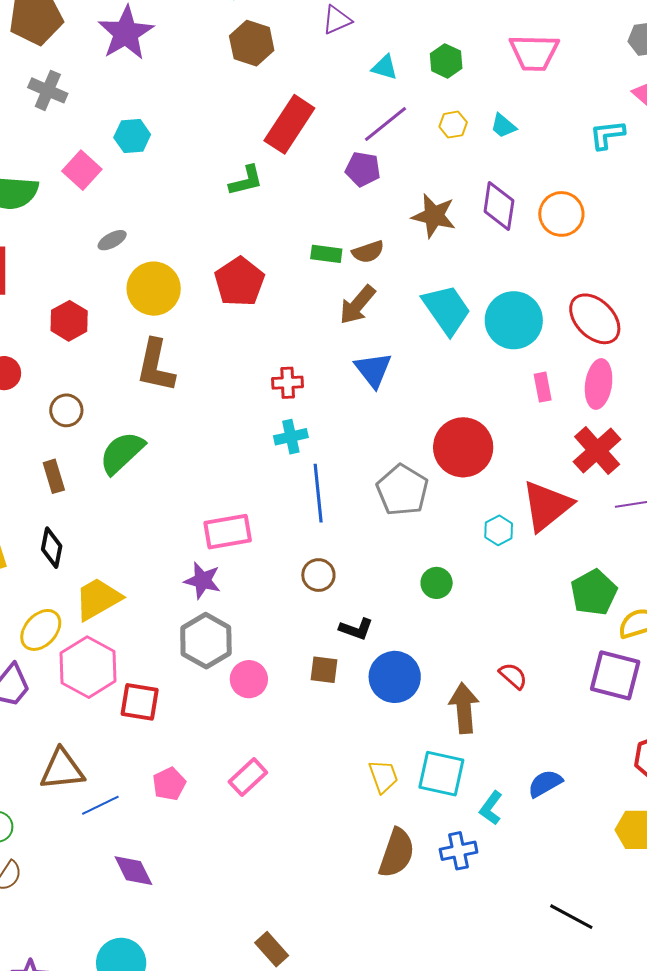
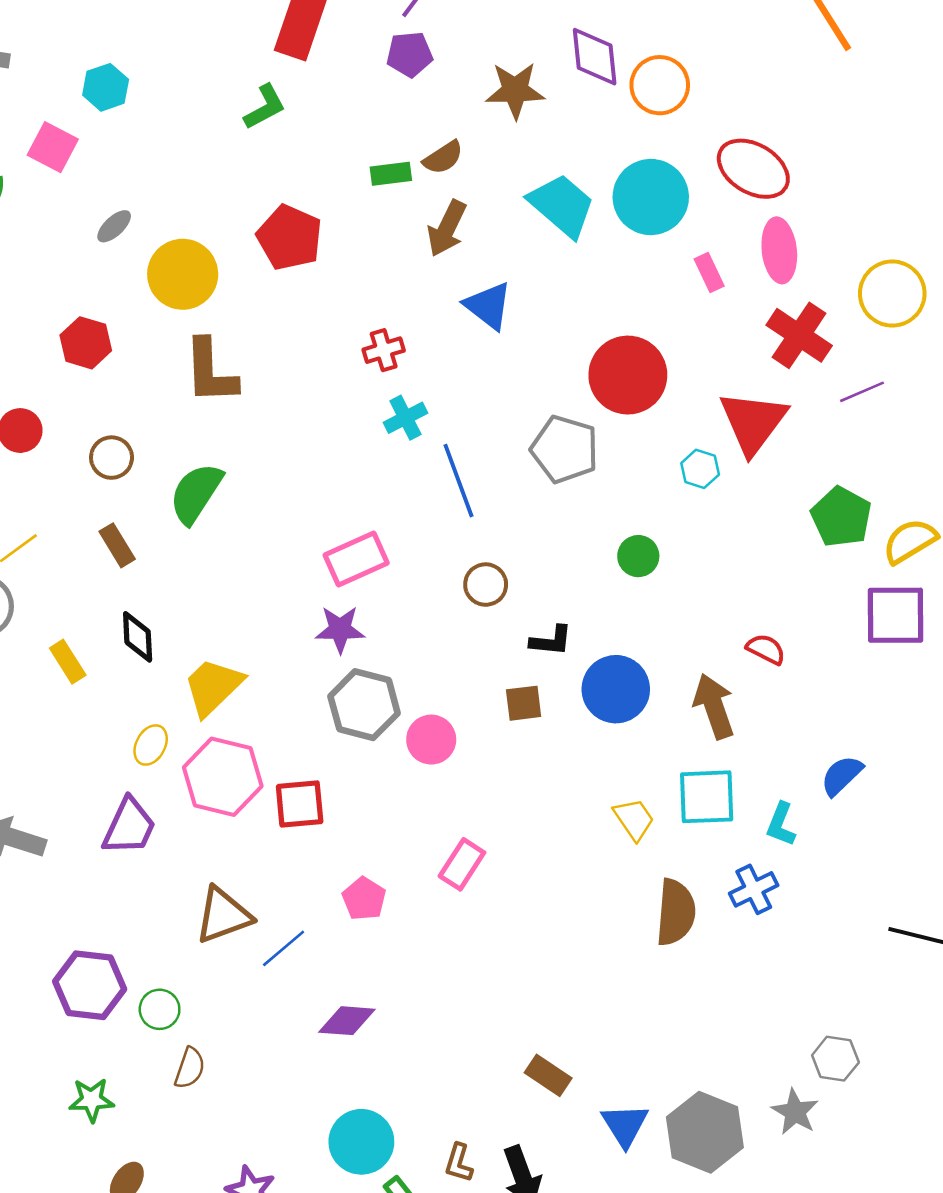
orange circle: (561, 214) -> (660, 85), moved
yellow ellipse: (41, 630) -> (151, 745), size x0.7
purple diamond: (133, 871) -> (347, 1021), turned -45

